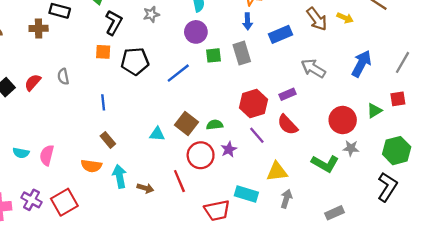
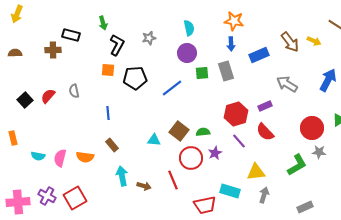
green L-shape: (325, 163) -> (297, 165), turned -60
orange semicircle: (91, 166) -> (85, 157), moved

